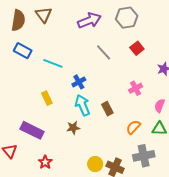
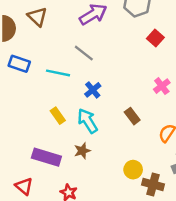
gray line: (104, 52) -> (84, 53), moved
cyan arrow: (83, 105) -> (88, 121), moved
brown star: (73, 128) -> (82, 151), moved
yellow circle: (95, 164) -> (133, 170), moved

